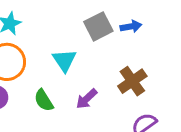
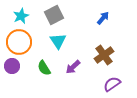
gray square: (98, 26) -> (54, 15), moved
blue arrow: (131, 26) -> (103, 18), turned -40

